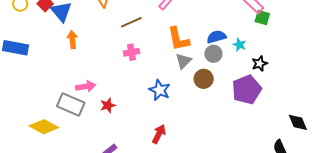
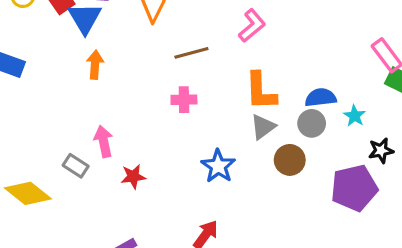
pink arrow: (86, 86) -> (104, 141), turned -102
gray rectangle: (71, 105) -> (76, 166), size x0.6

